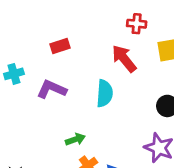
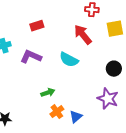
cyan semicircle: (105, 93) -> (69, 60), turned 114

